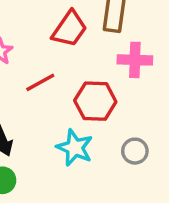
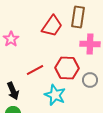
red line: (40, 82) -> (35, 70), moved
gray circle: (135, 151) -> (90, 80), moved

